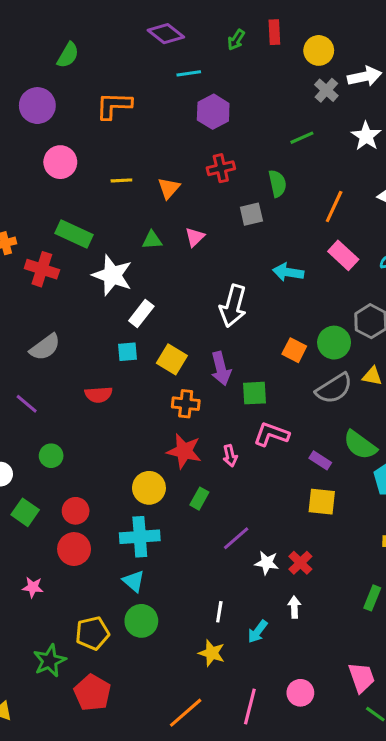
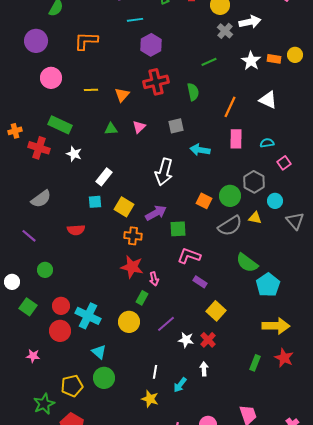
red cross: (221, 168) -> (156, 82), size x1.4
gray square: (251, 214) -> (176, 126), moved
pink rectangle: (343, 255) -> (236, 139), turned 48
white star: (112, 275) -> (74, 154), moved, size x0.6
purple arrow: (221, 369) -> (156, 213), turned -105
pink arrow: (230, 456) -> (154, 279), moved
purple rectangle: (320, 460) -> (200, 282), moved
yellow circle: (149, 488) -> (129, 322), moved
yellow square: (322, 502) -> (216, 311), moved, turned 36
cyan cross: (140, 537) -> (88, 316), moved, turned 30

